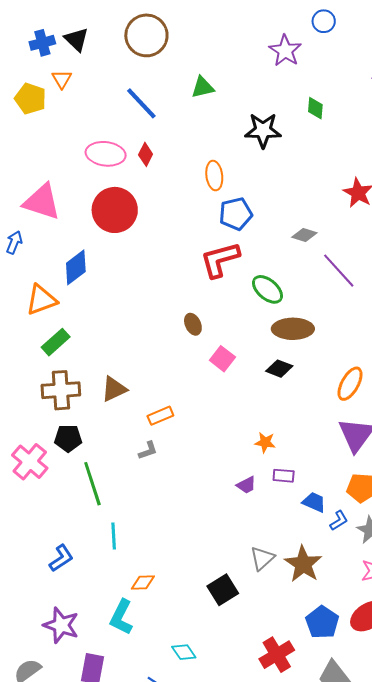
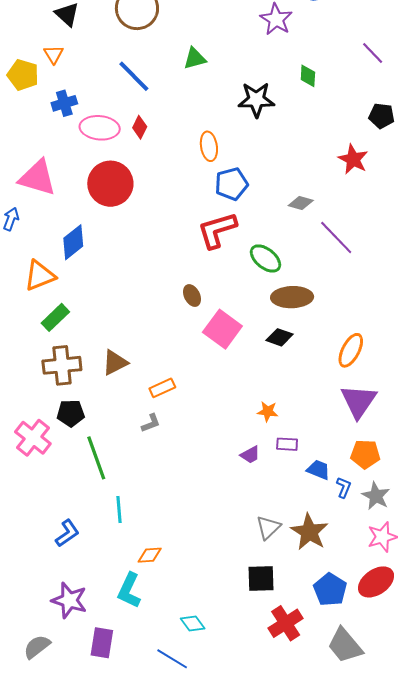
blue cross: (42, 43) -> (64, 103), moved
pink square: (222, 359) -> (222, 329), size x1.5
blue L-shape: (339, 521) -> (344, 487), turned -35
black square: (223, 590) -> (261, 579), moved, turned 32

